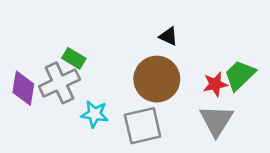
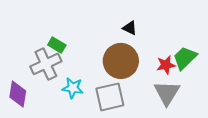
purple diamond: (23, 88) -> (18, 94), moved

